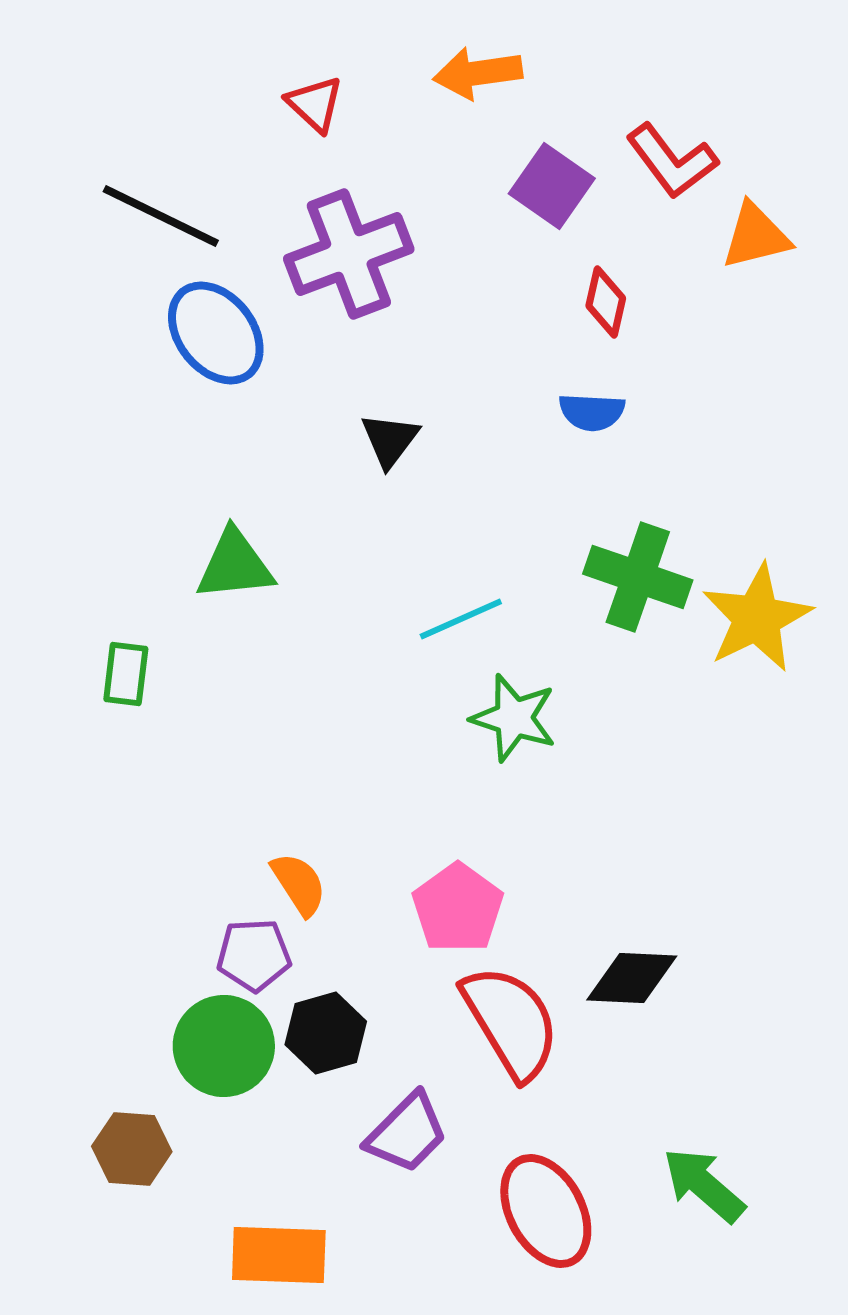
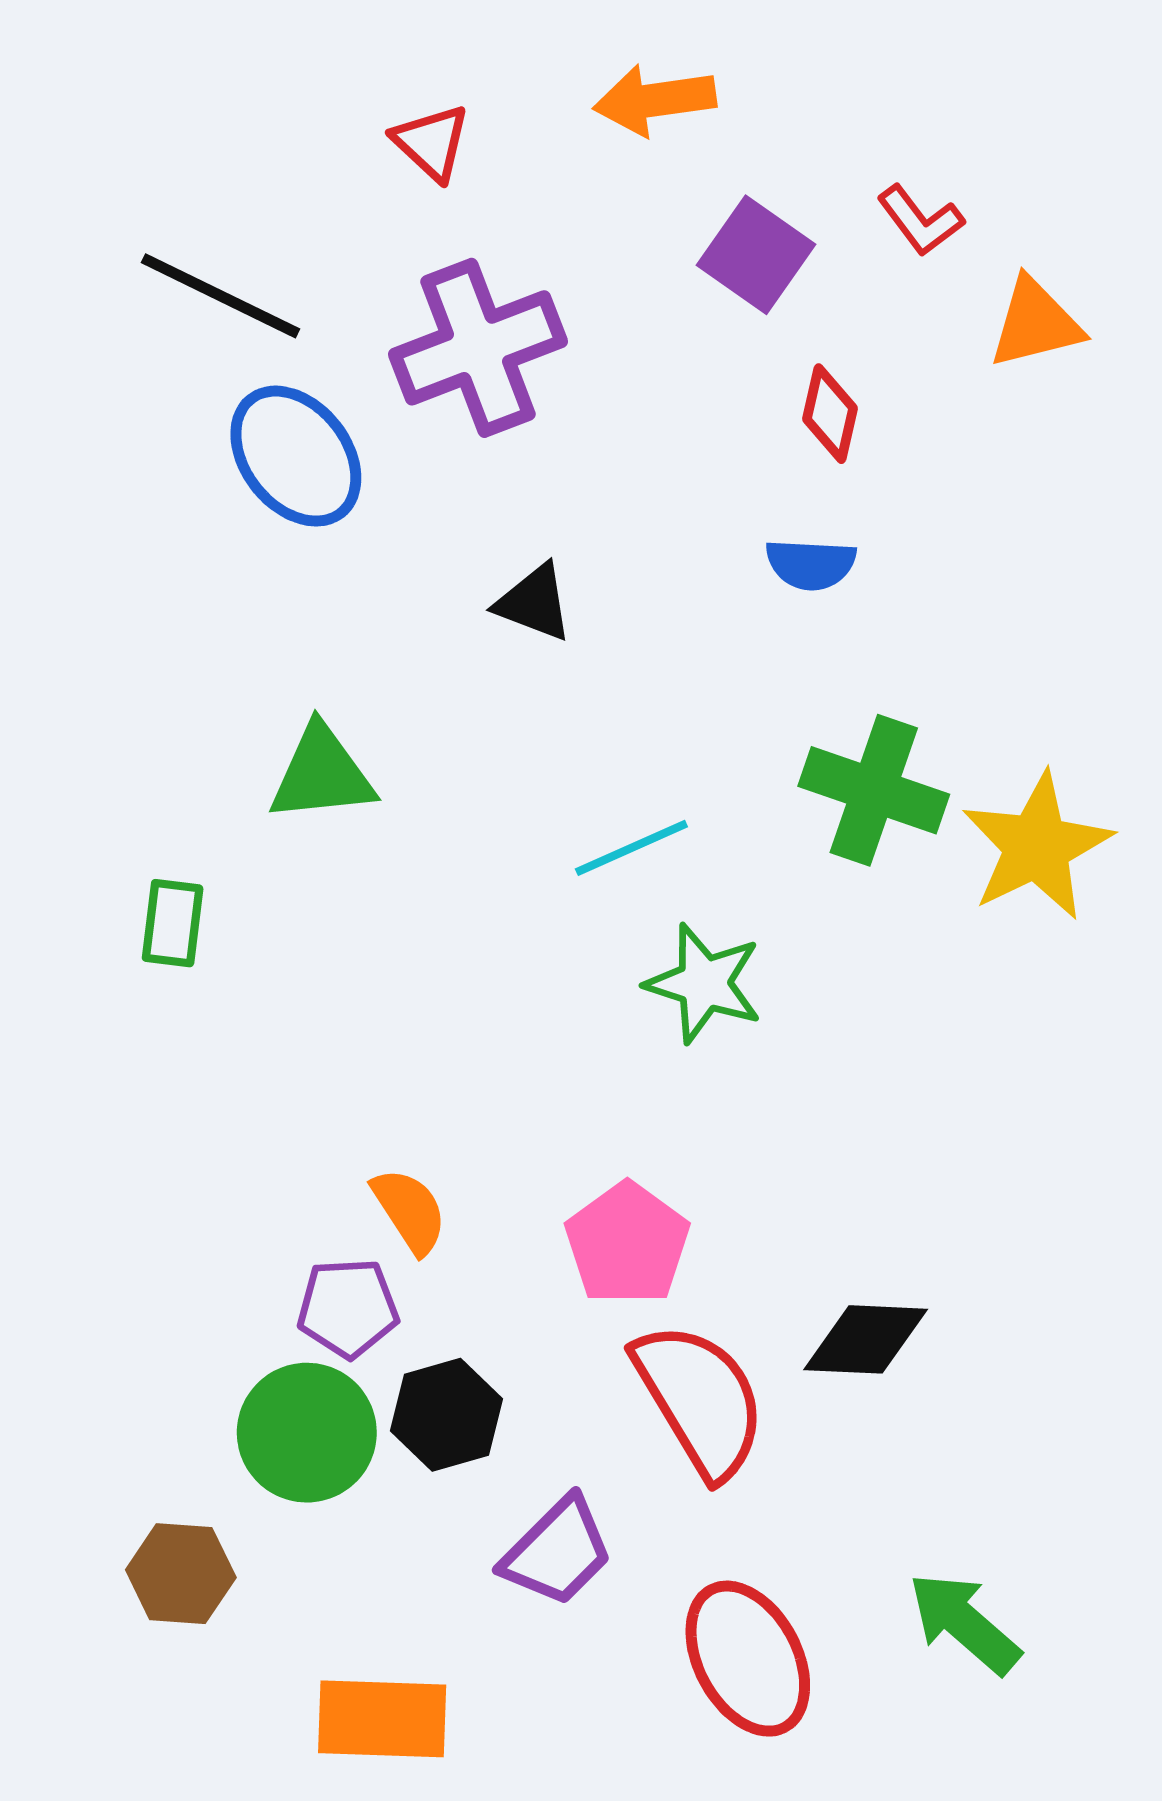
red L-shape: (672, 161) -> (920, 220), size x0.7
black triangle: (390, 440) -> (534, 603), turned -46

